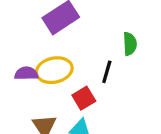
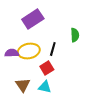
black line: (107, 72) -> (53, 49), moved

